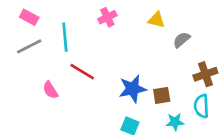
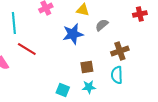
blue star: (133, 89) -> (73, 34), moved
cyan star: (175, 122) -> (89, 87), moved

